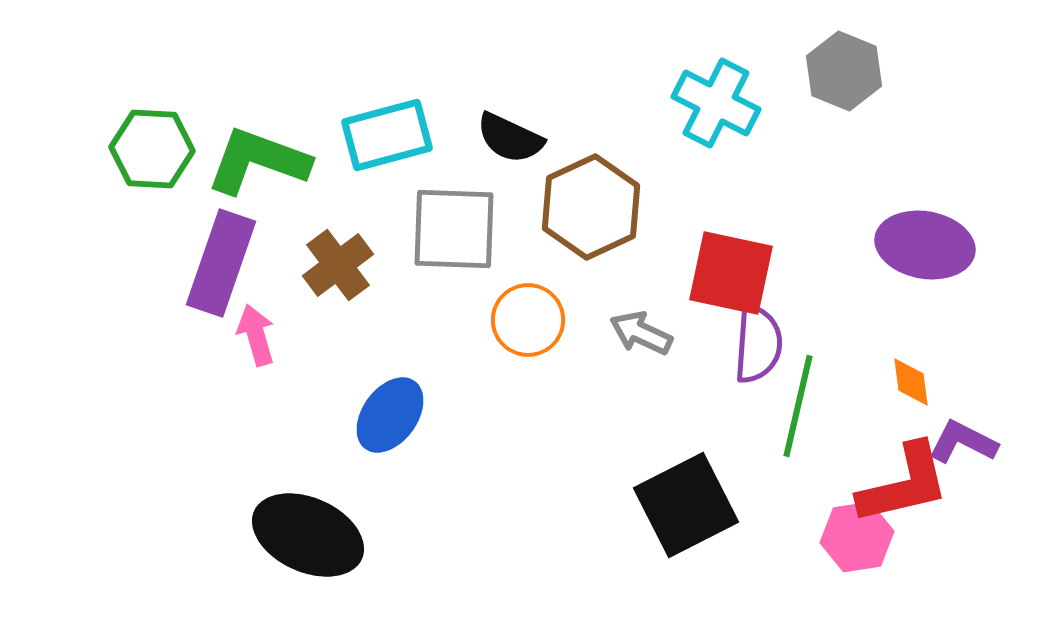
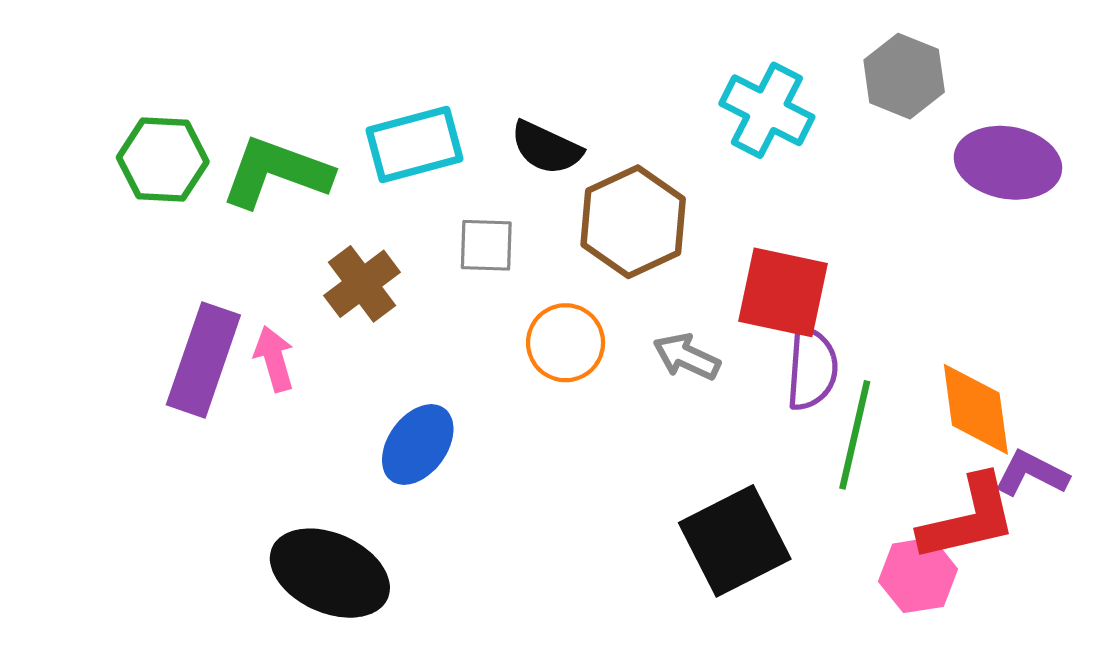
gray square: (454, 229) -> (486, 245), size x0.6
purple ellipse: (925, 245) -> (1008, 163), moved
purple rectangle: (221, 263) -> (203, 360), moved
orange diamond: (911, 382) -> (976, 409), size x1.8

